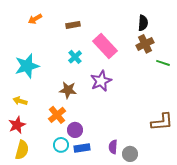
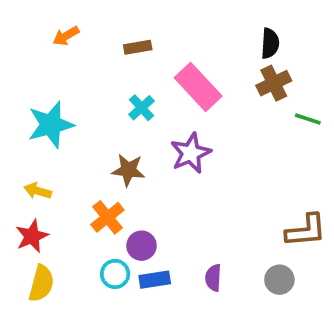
gray circle: (130, 154) -> (279, 280), moved

